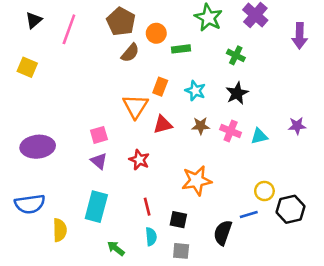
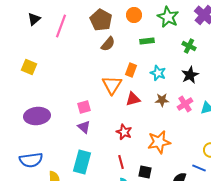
orange circle: (156, 33) -> (134, 15), moved
yellow square: (27, 67) -> (29, 67), moved
pink cross: (231, 131) -> (185, 104), turned 35
red star: (139, 160) -> (124, 132), moved
blue line: (249, 214) -> (199, 168), turned 40

